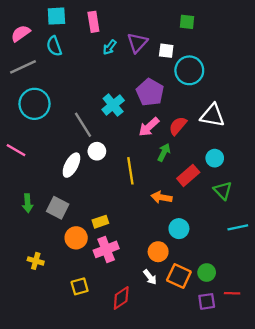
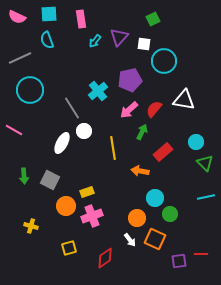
green square: (187, 22) -> (153, 19), moved, turned -32
pink semicircle: (21, 33) -> (17, 17), moved, turned -120
purple pentagon: (150, 92) -> (130, 80), turned 30
cyan circle: (215, 158) -> (196, 142), moved
green triangle: (223, 190) -> (205, 163), moved
green circle: (207, 273) -> (170, 214), moved

